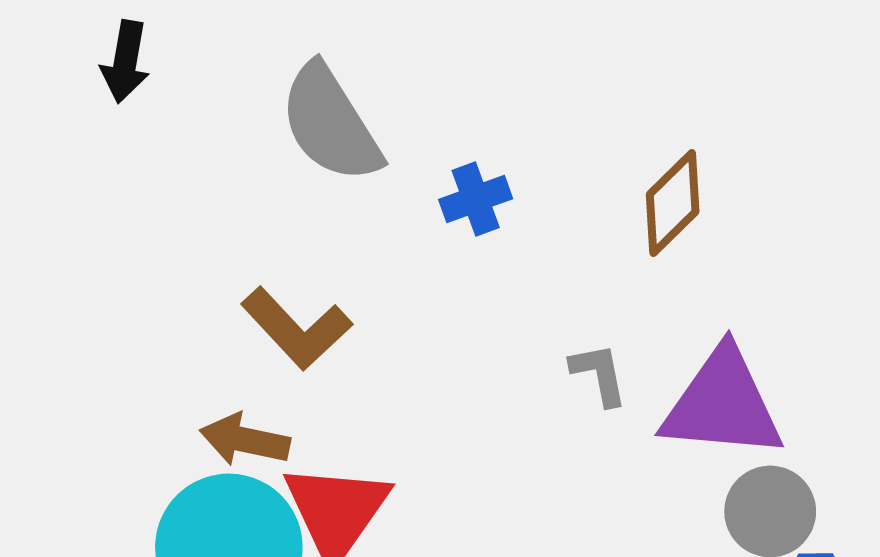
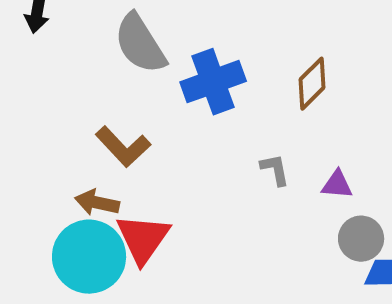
blue cross: (476, 199) -> (213, 82), size x1.8
purple triangle: (722, 404) -> (337, 185), size x0.5

